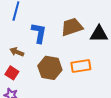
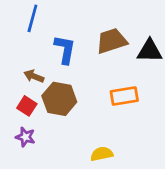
brown hexagon: (50, 68) -> (59, 99), moved

